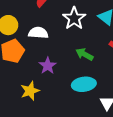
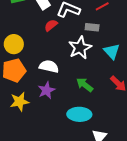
white semicircle: (38, 33) -> (49, 66), moved
yellow star: (30, 91) -> (20, 102), moved

